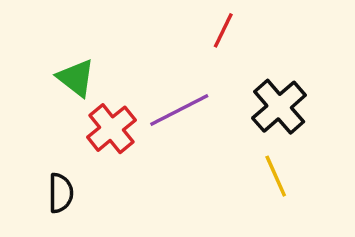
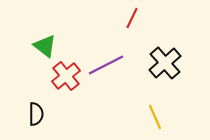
yellow line: (276, 176) -> (155, 117), moved

